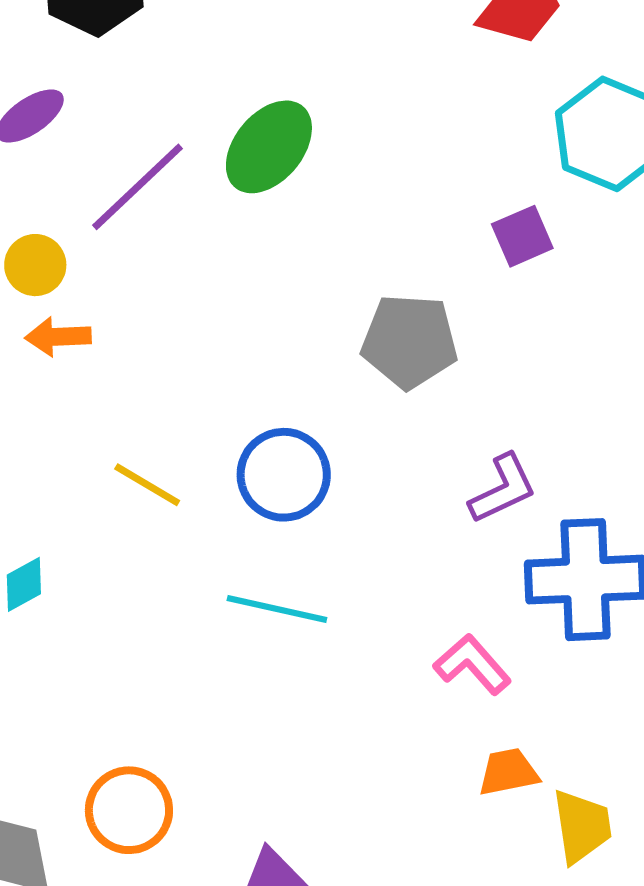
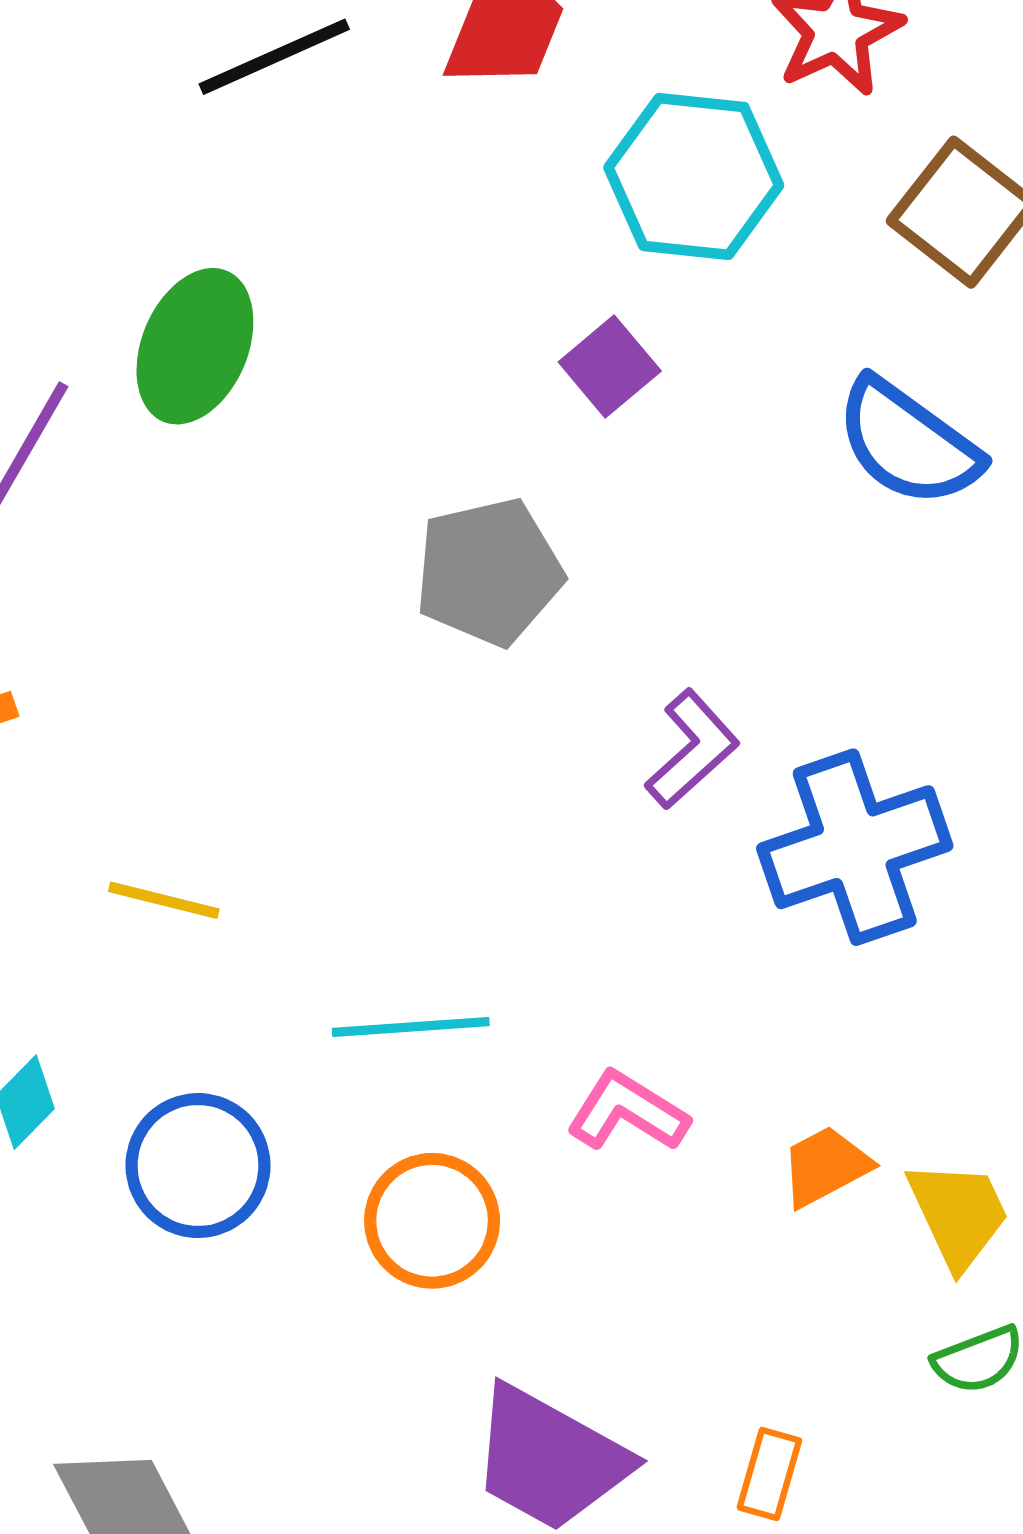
blue circle: (284, 475) -> (198, 1166), moved
pink L-shape: (472, 664) -> (628, 1112), moved
orange circle: (129, 810) -> (432, 1221), moved

